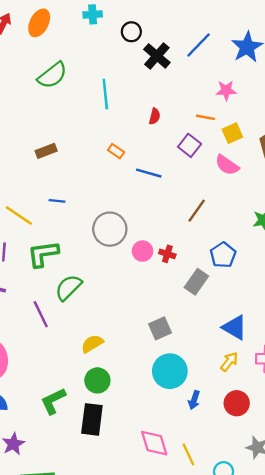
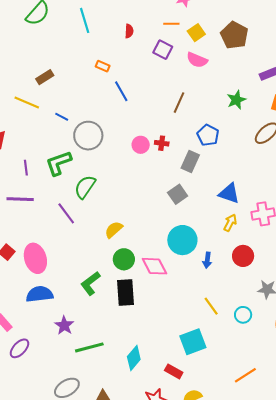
blue line: (149, 173) -> (121, 91), moved, turned 55
blue line: (57, 201) -> (62, 117), turned 32
yellow line: (19, 216) -> (27, 103), moved
gray circle: (110, 229) -> (88, 136), moved
gray square: (160, 328) -> (178, 194), moved
pink diamond: (154, 443) -> (154, 266), moved

